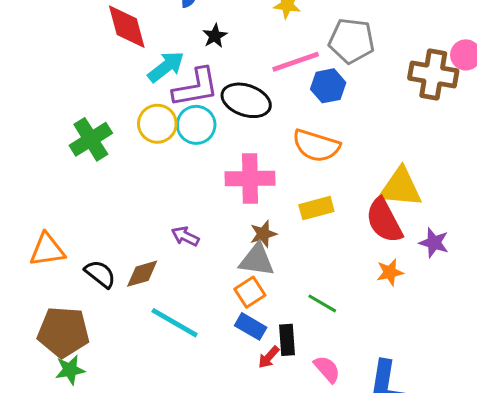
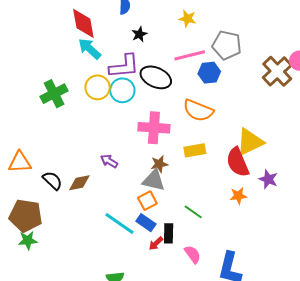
cyan arrow: (166, 67) -> (89, 49), moved, turned -105
brown cross: (433, 74) -> (277, 71), turned 32
yellow triangle: (400, 187) -> (250, 142), turned -36
cyan line: (175, 323) -> (120, 224), moved

